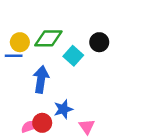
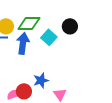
blue arrow: (41, 79) -> (23, 43), moved

